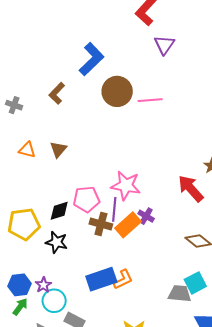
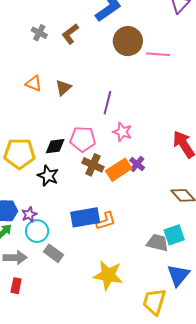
gray cross: (14, 105) -> (39, 33), moved
pink star: (126, 185) -> (122, 132), size x0.7
purple line: (114, 209) -> (107, 103), moved

